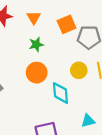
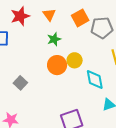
yellow circle: (79, 70) -> (75, 60), moved
cyan diamond: (60, 93) -> (95, 79), moved

